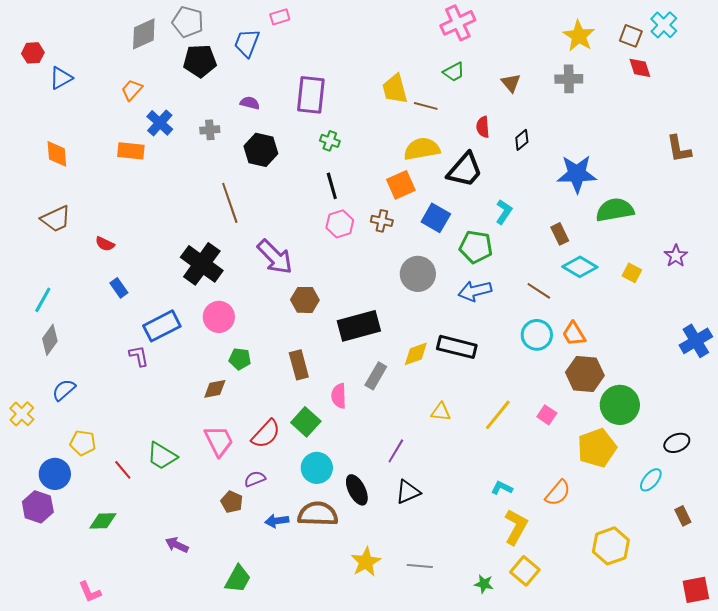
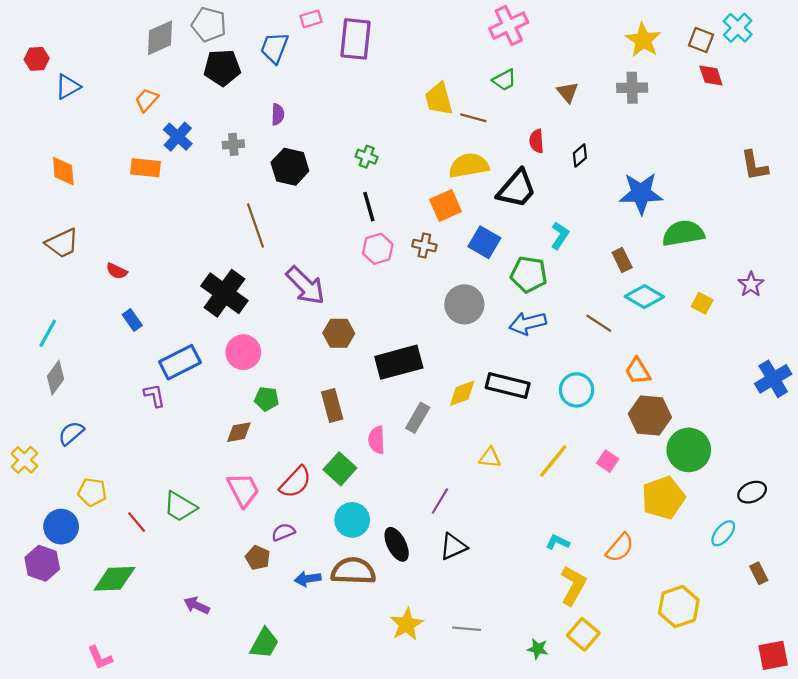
purple rectangle: (311, 95) -> (355, 39), moved
purple semicircle: (250, 103) -> (278, 114), turned 78
cyan circle: (537, 335) -> (577, 390), moved
green diamond: (103, 521) -> (114, 579), size x1.4

